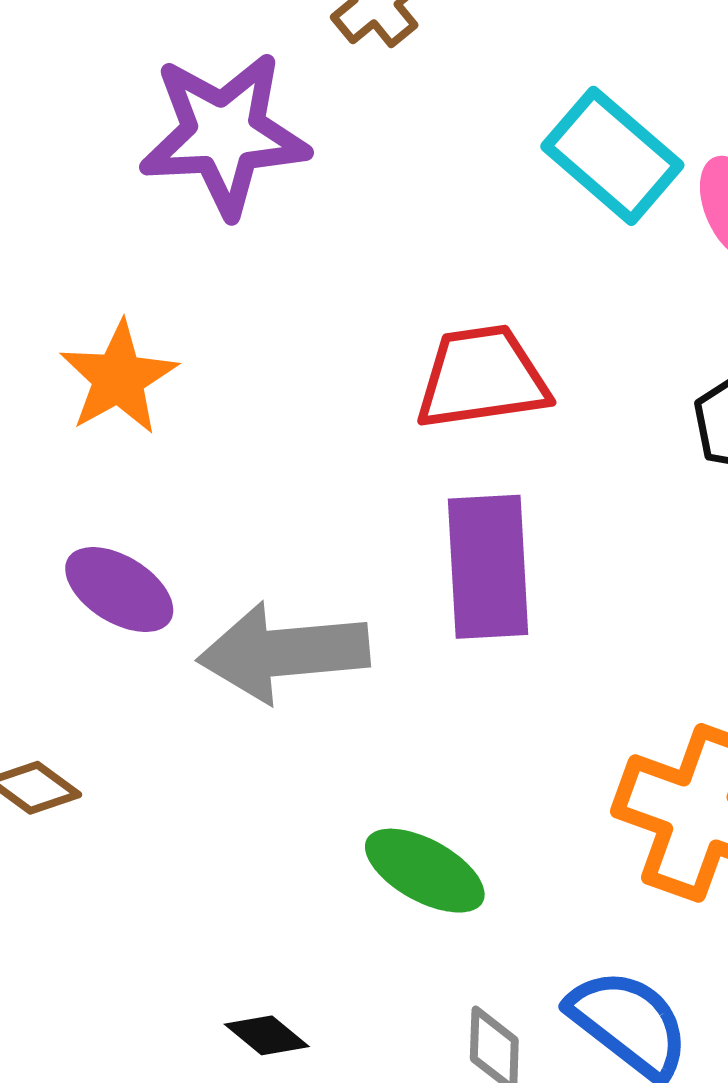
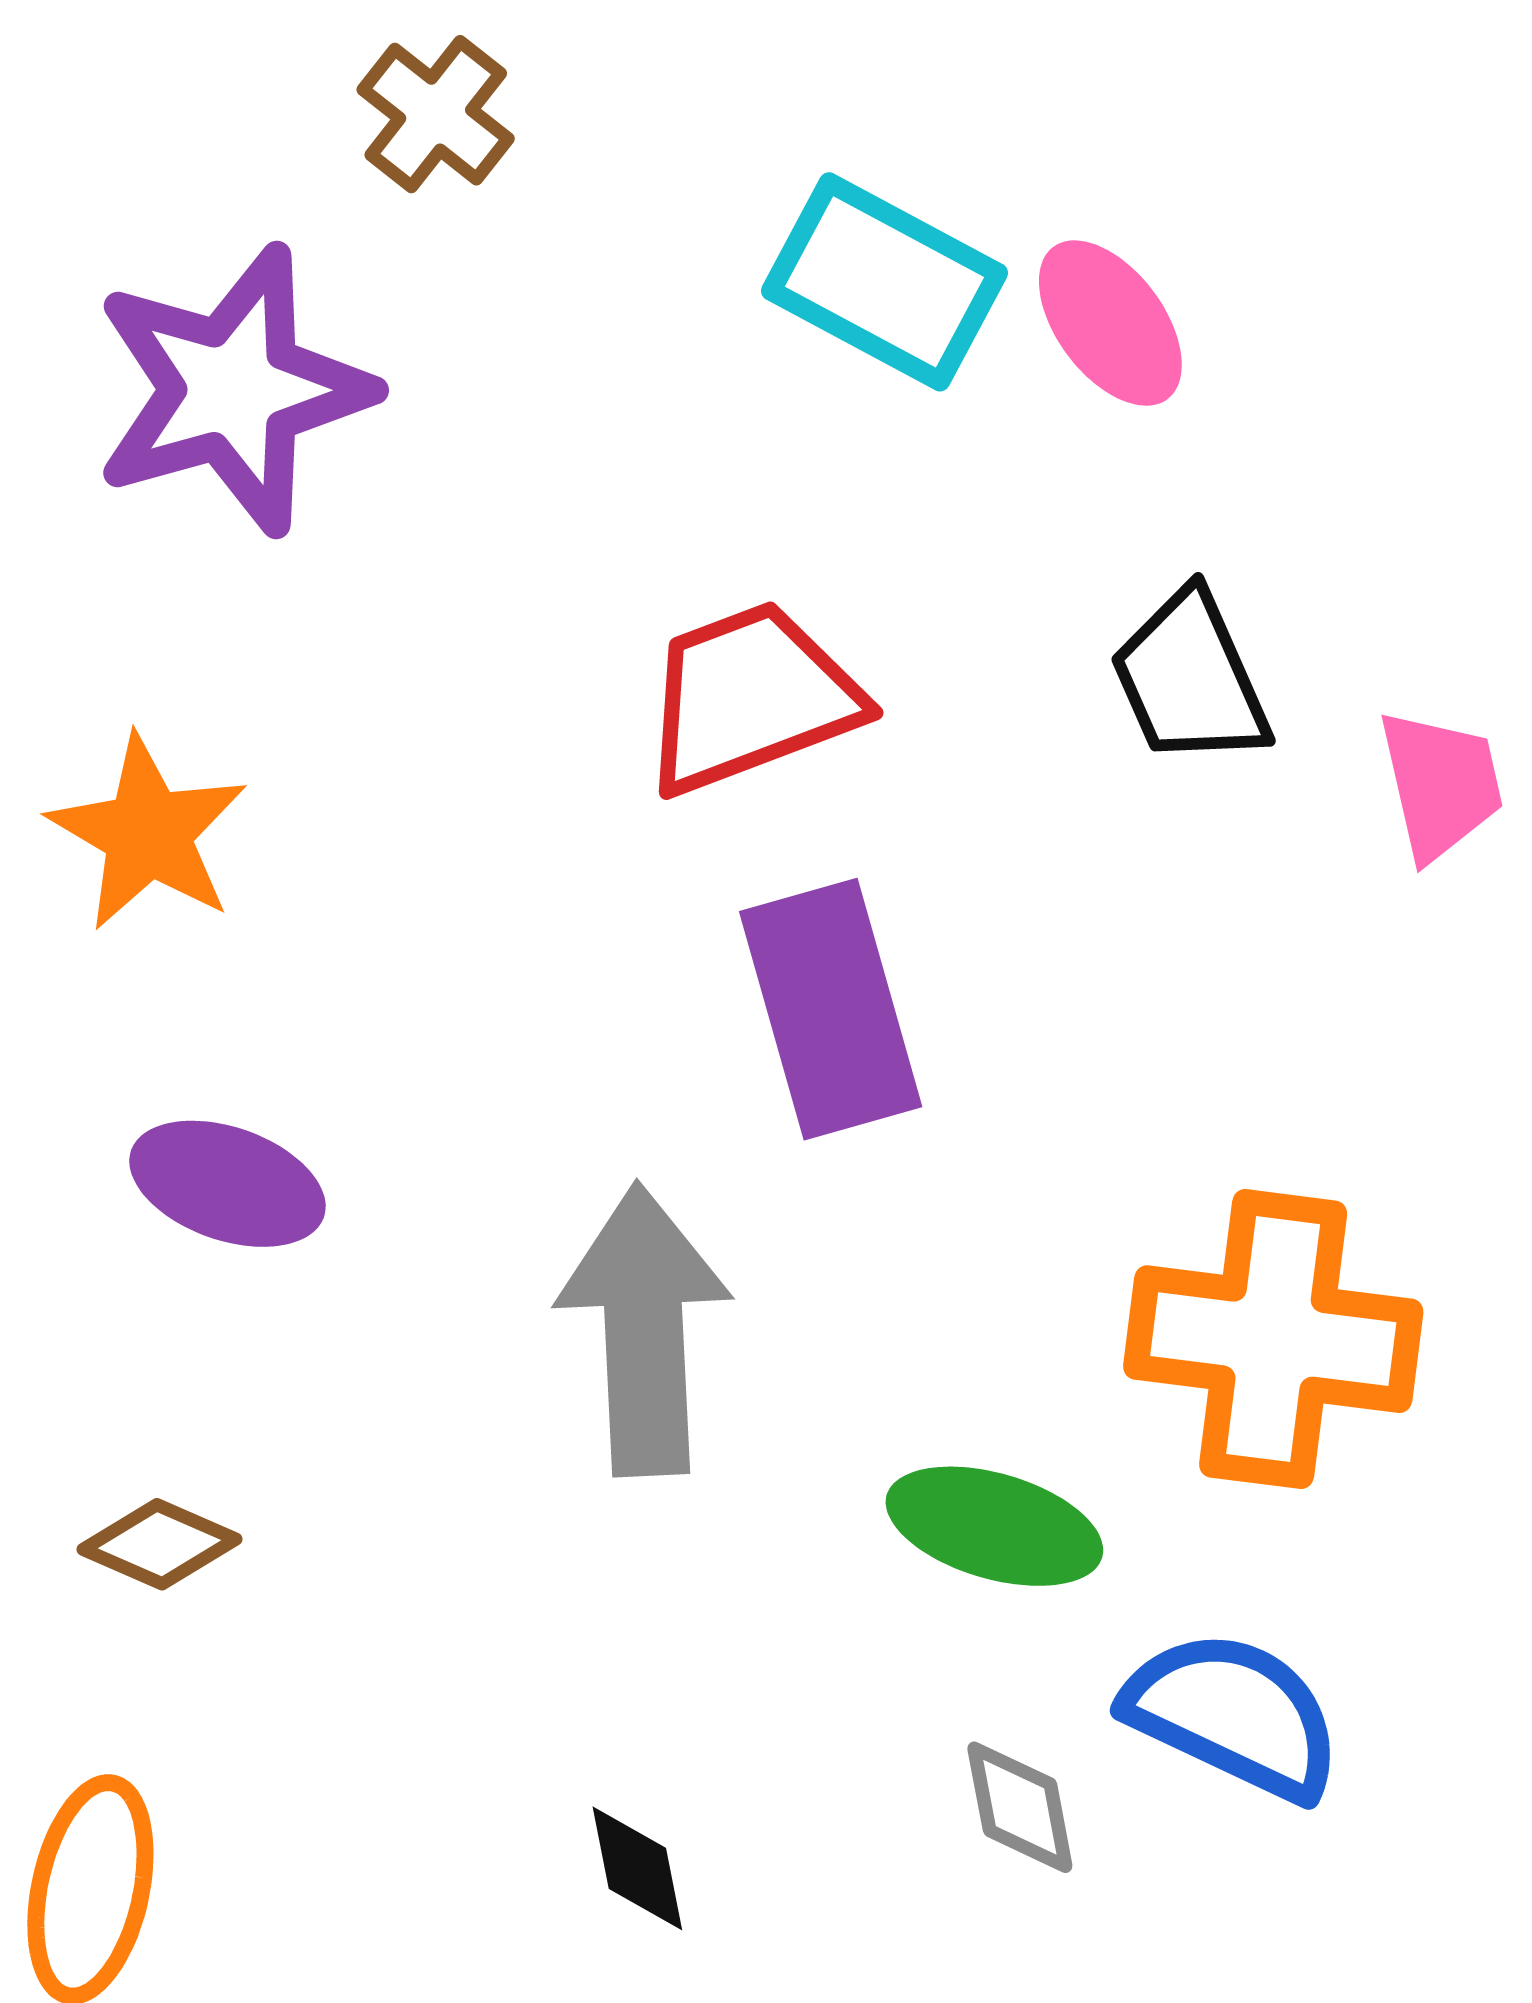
gray arrow: (284, 652) -> (644, 1330), moved, turned 105
green ellipse: (425, 871) -> (994, 1526), moved
black diamond: (267, 1035) -> (637, 1868), turned 52

